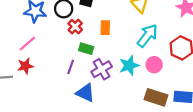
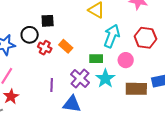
orange rectangle: (105, 28) -> (66, 46), moved, turned -32
green rectangle: (86, 49) -> (96, 59), moved
cyan star: (129, 65) -> (105, 78), moved

